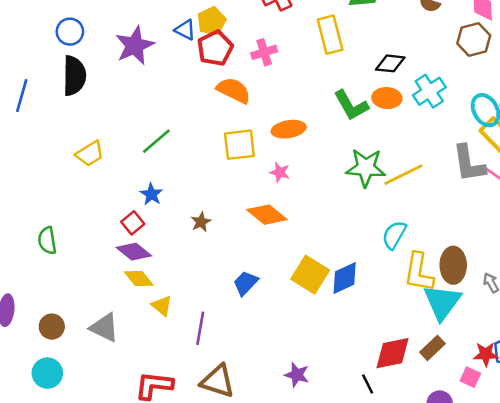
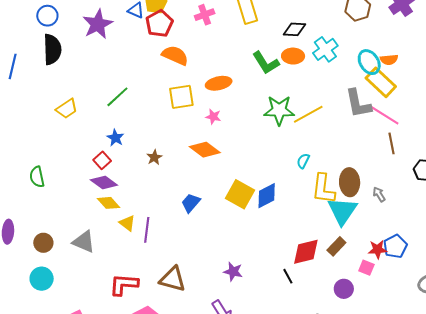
pink cross: (264, 52) -> (205, 15), moved
cyan semicircle: (394, 235) -> (303, 161), size x0.7
purple line: (200, 328) -> (147, 230), moved

